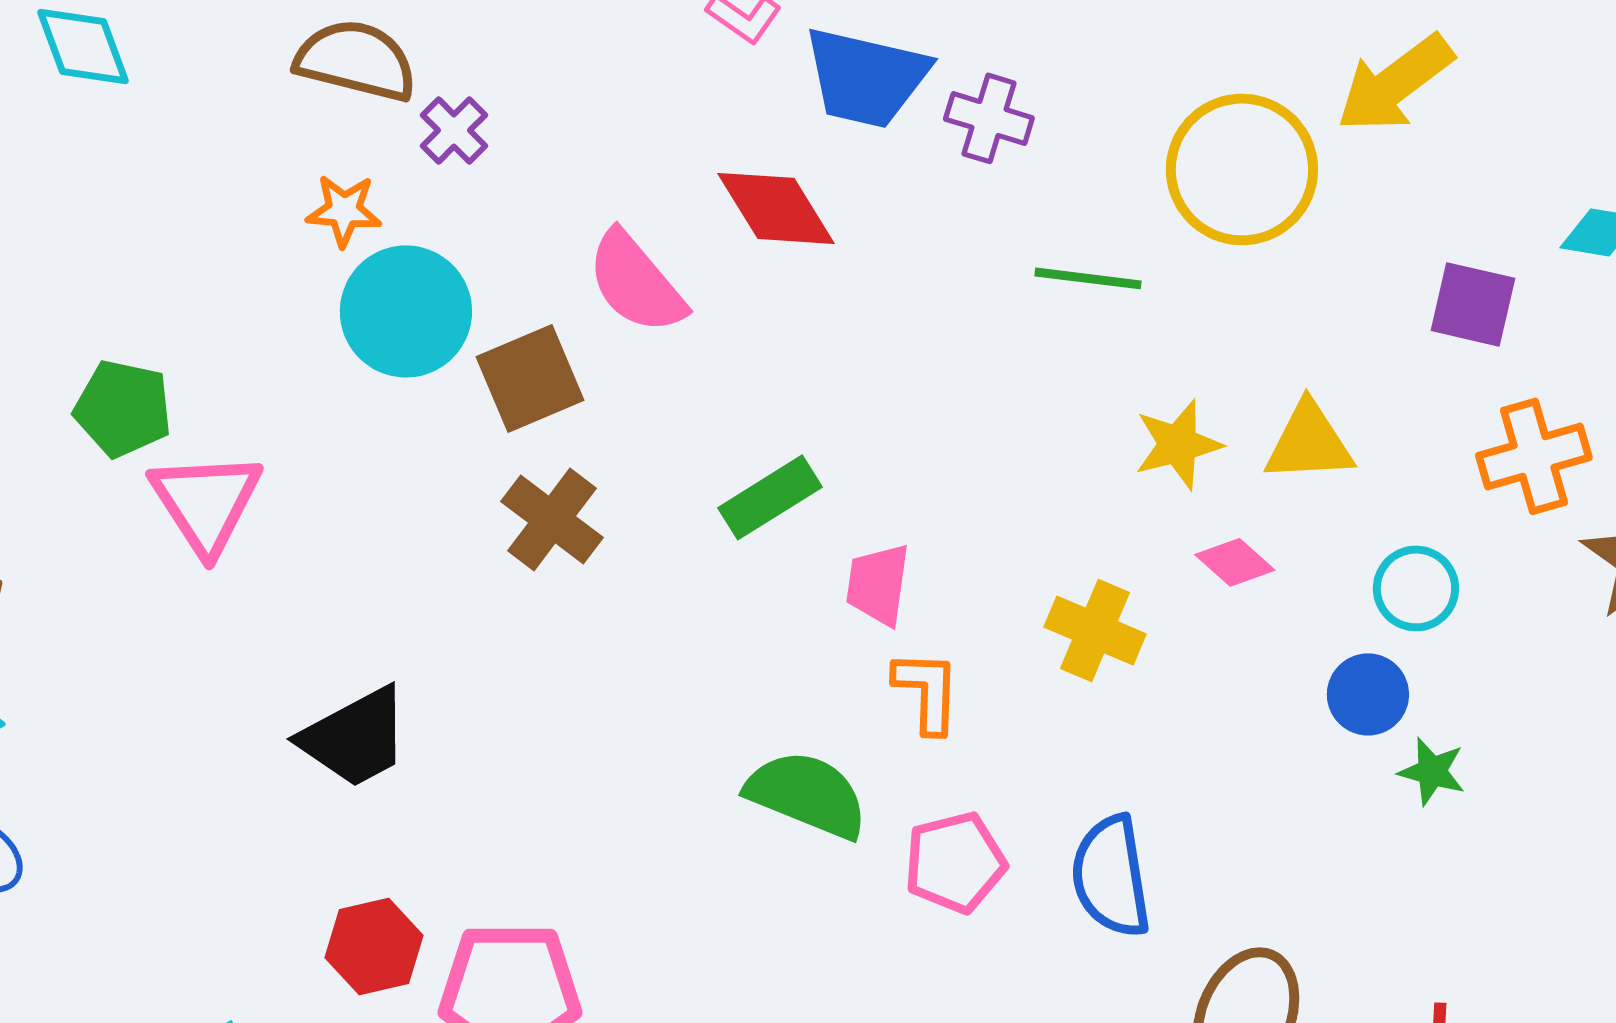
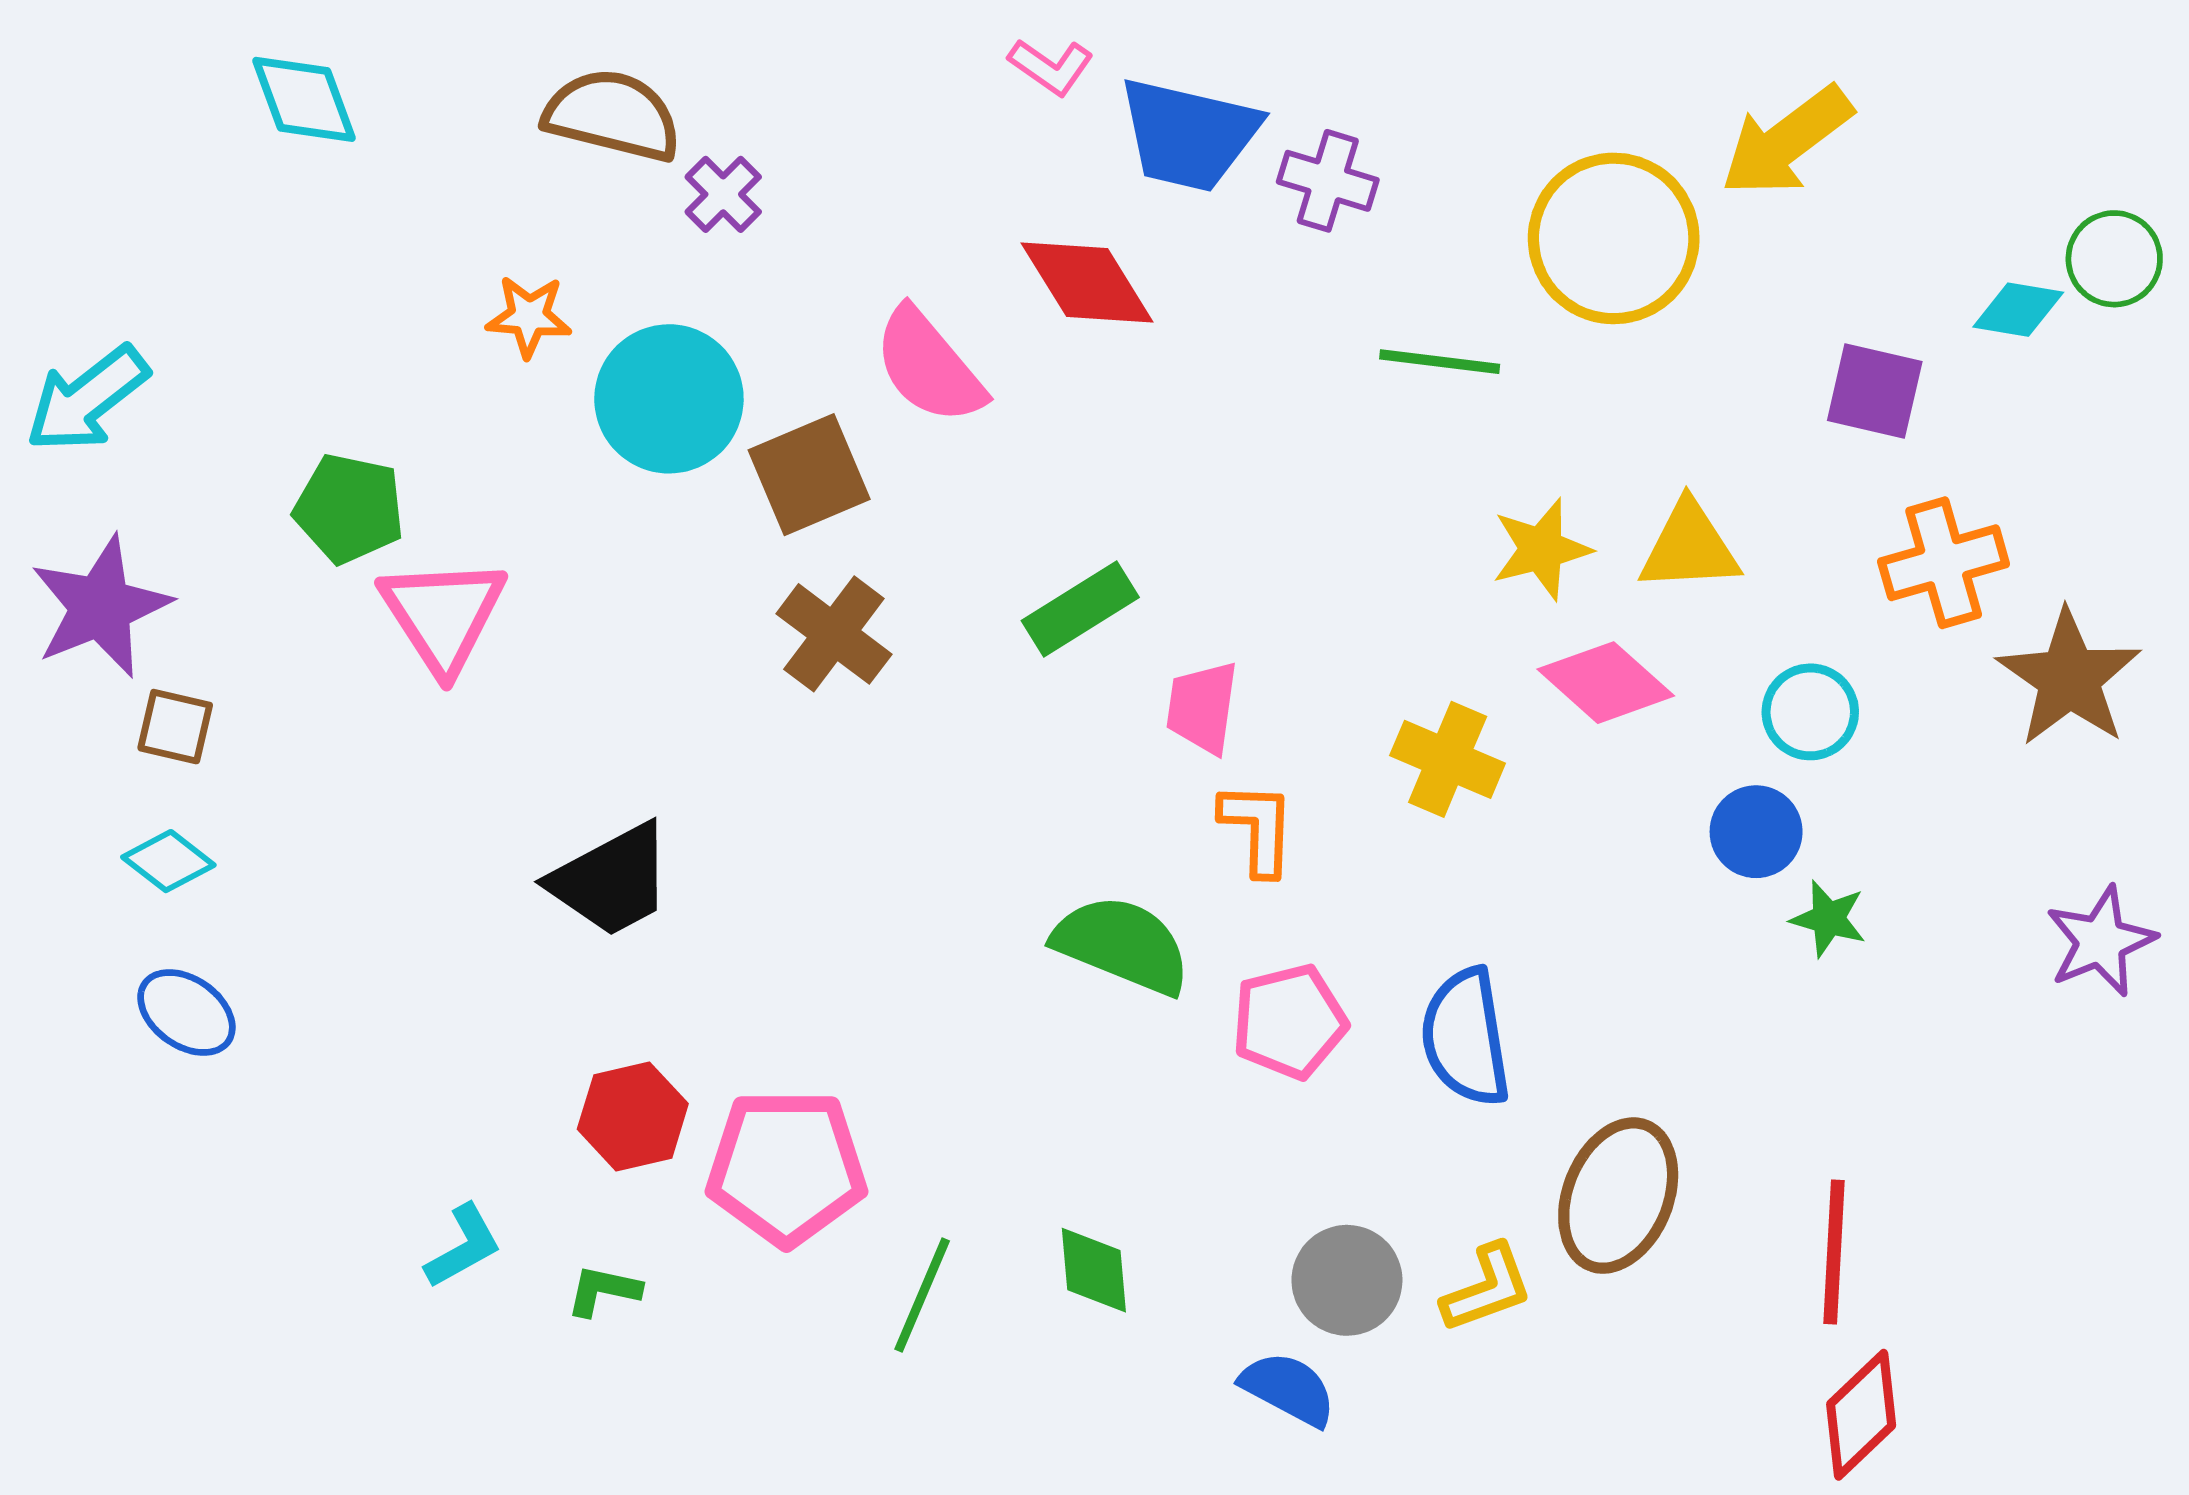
orange star: (344, 210) -> (529, 316), moved
pink diamond: (1235, 562) -> (1606, 683), size x1.5

